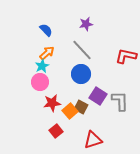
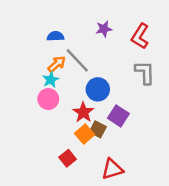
blue semicircle: (46, 30) -> (55, 36), turned -48
gray line: (82, 50) -> (77, 60), moved
red L-shape: (126, 56) -> (140, 36), moved, turned -70
gray L-shape: (120, 101) -> (145, 72), moved
red star: (52, 103) -> (83, 112), moved, turned -30

